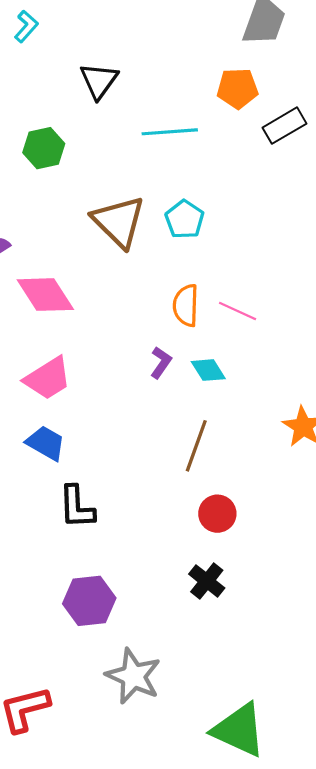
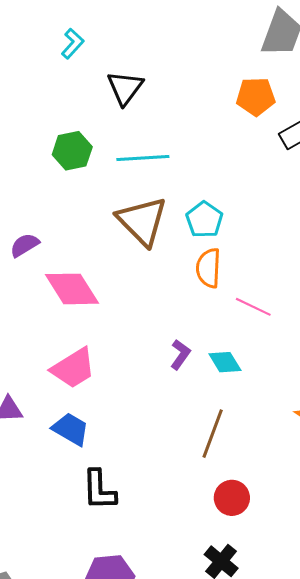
cyan L-shape: (26, 26) -> (73, 44), moved
cyan line: (170, 132) -> (143, 158), moved
orange semicircle: (186, 305) -> (208, 268), moved

